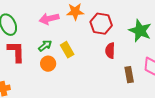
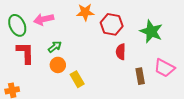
pink arrow: (49, 19) -> (44, 19), moved
yellow rectangle: (67, 50) -> (77, 79), moved

